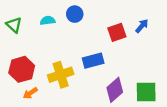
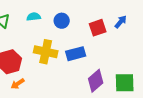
blue circle: (75, 14) -> (62, 21), moved
yellow cross: (61, 75) -> (46, 52), moved, turned 30

